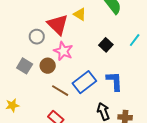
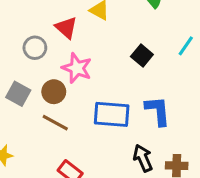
red triangle: (58, 24) -> (66, 28), size x0.7
blue rectangle: (84, 82) -> (112, 114), turned 45
brown line: (60, 91) -> (55, 123), moved

